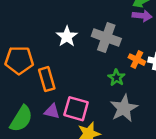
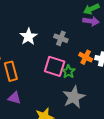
gray cross: (106, 37) -> (61, 38), size x0.6
pink square: (76, 109) -> (55, 66), moved

